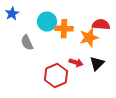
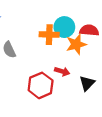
cyan circle: (47, 22) -> (64, 27), moved
black triangle: (97, 64) -> (87, 83), moved

